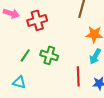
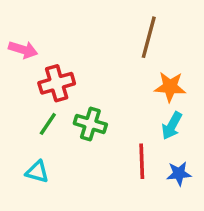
red cross: (37, 20) -> (57, 83), moved

